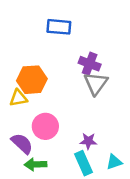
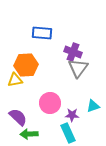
blue rectangle: (59, 27) -> (42, 33), moved
pink circle: (45, 126) -> (50, 103), moved
cyan triangle: (114, 162) -> (93, 106), moved

